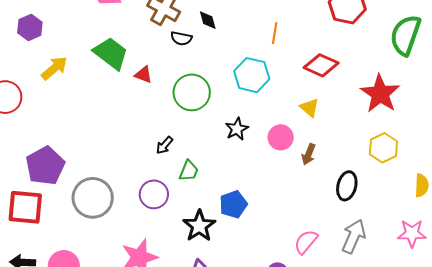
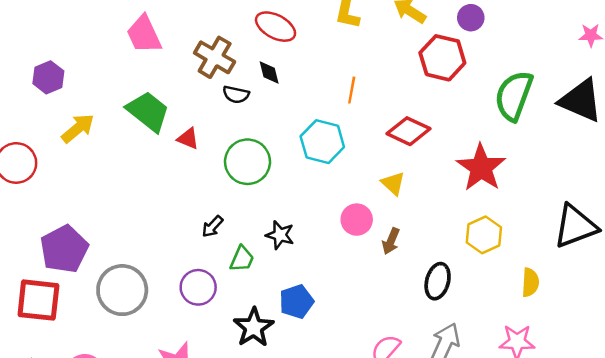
black star: (237, 129) -> (280, 235), moved, turned -30

